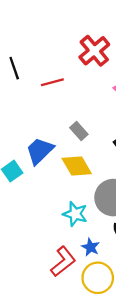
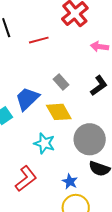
cyan star: (75, 214) -> (44, 143), moved
red L-shape: (63, 262) -> (26, 179), moved

